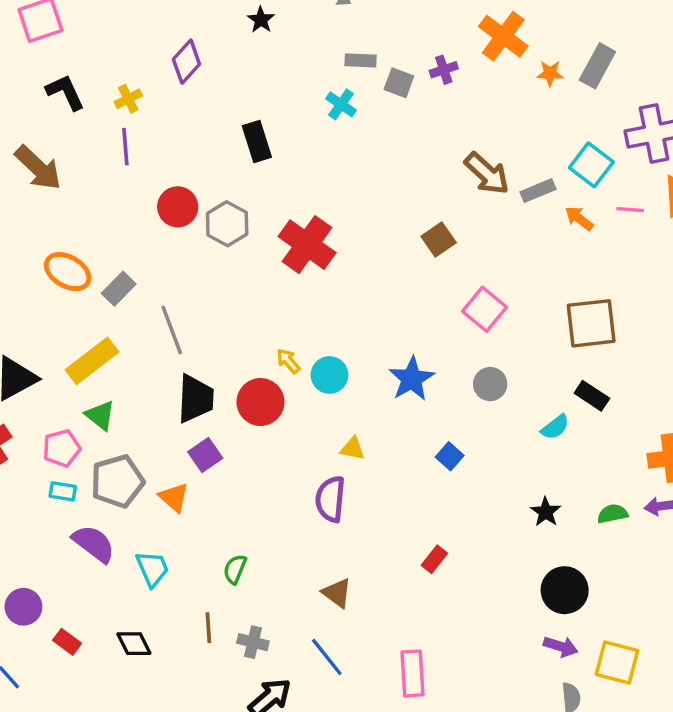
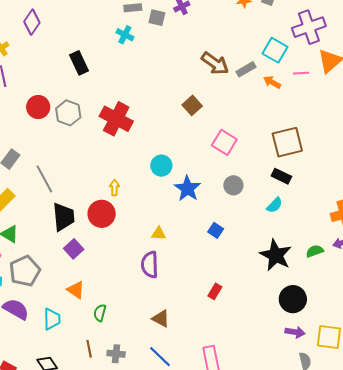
yellow arrow: (288, 361) -> (114, 188), turned 49
cyan circle: (329, 375) -> (161, 166), moved
black rectangle: (592, 396) -> (281, 176), moved
orange triangle: (174, 497) -> (76, 290), moved
black star: (546, 512) -> (276, 255), size x1.8
cyan trapezoid: (152, 569) -> (52, 319), turned 30

